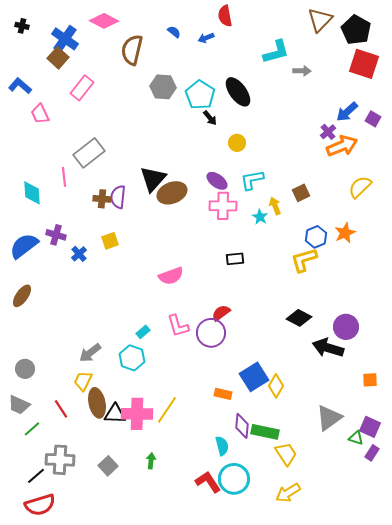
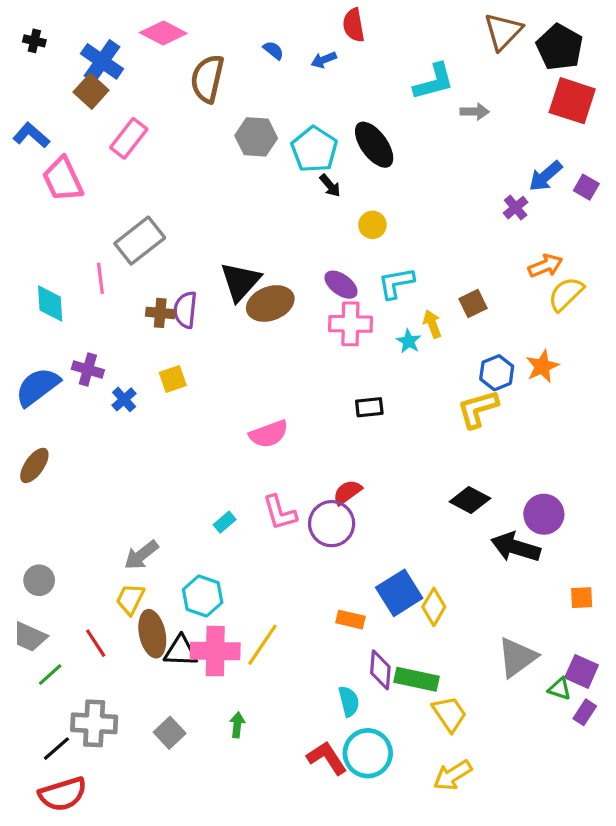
pink trapezoid: (40, 114) -> (63, 179), size x1.4
orange arrow: (342, 146) -> (545, 266), moved, size x0.7
cyan hexagon: (132, 358) -> (203, 596), moved

